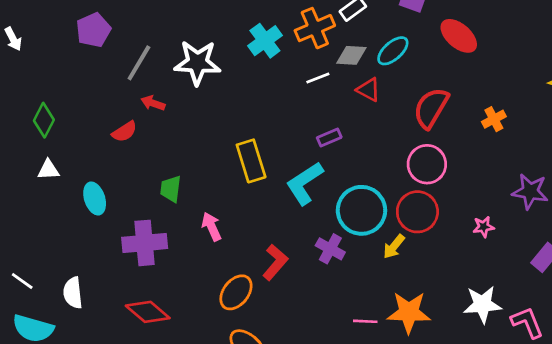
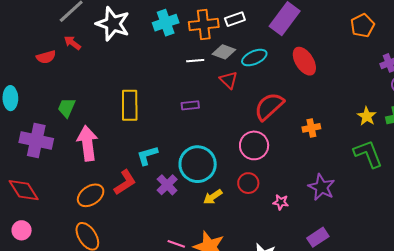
cyan L-shape: (305, 183) -> (147, 155), moved, size x0.7
red circle: (417, 212) -> (248, 183), moved, size x0.7
pink arrow: (212, 227) -> (87, 143), size x1.6

